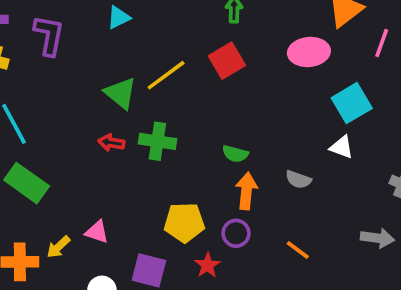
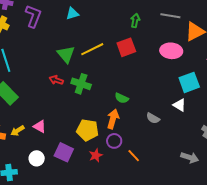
orange arrow: (246, 191) -> (113, 119), moved
orange line: (298, 250) -> (134, 156), moved

